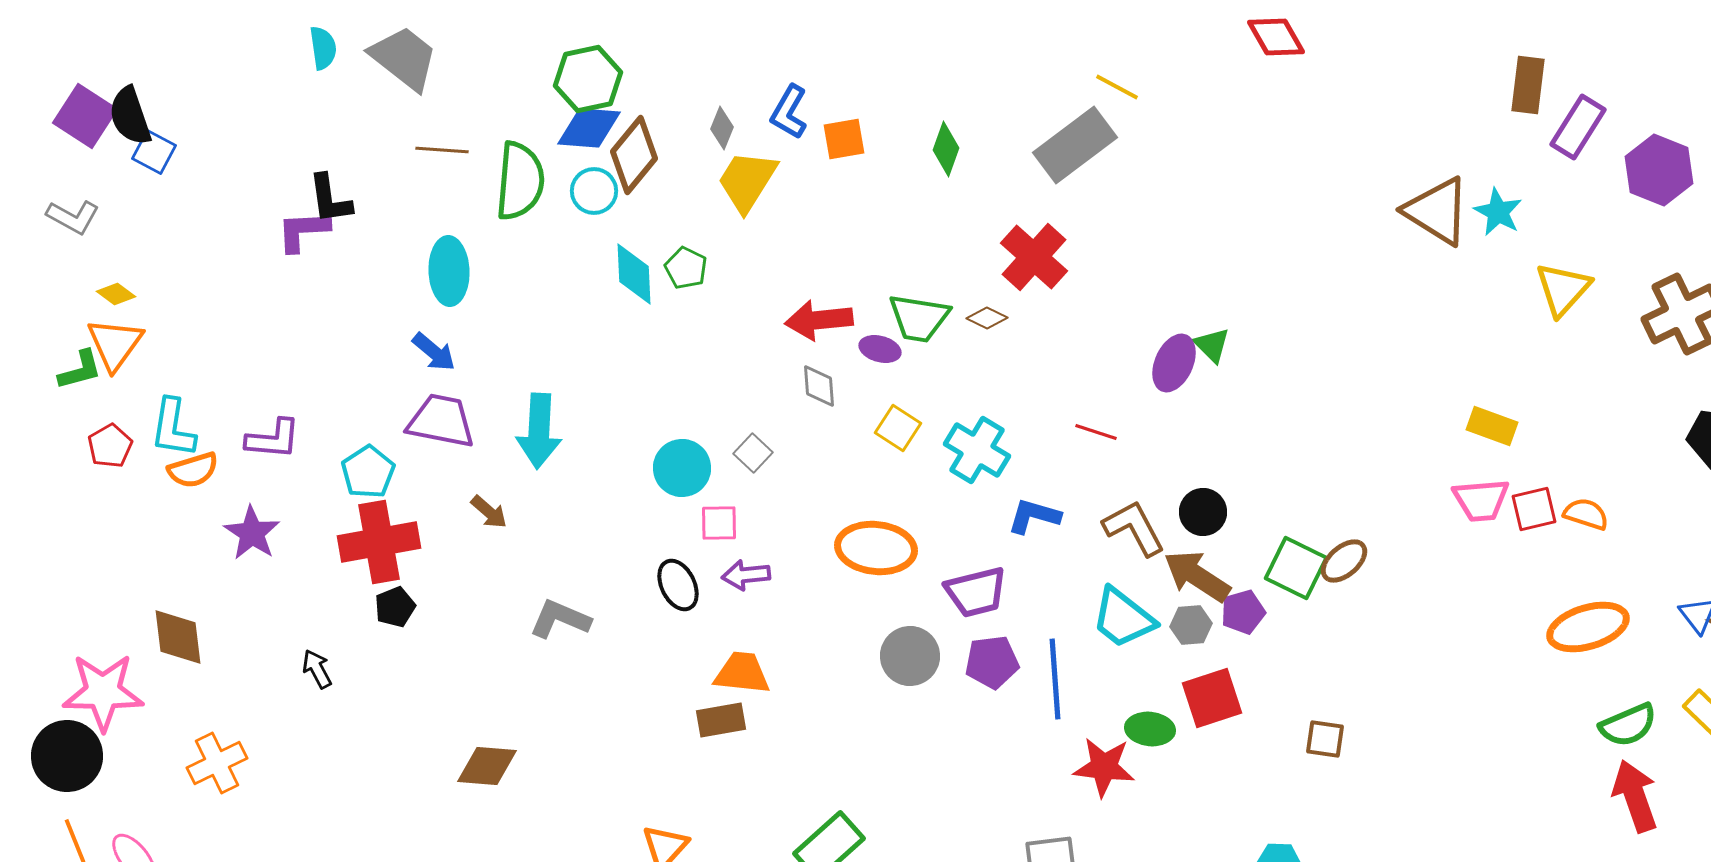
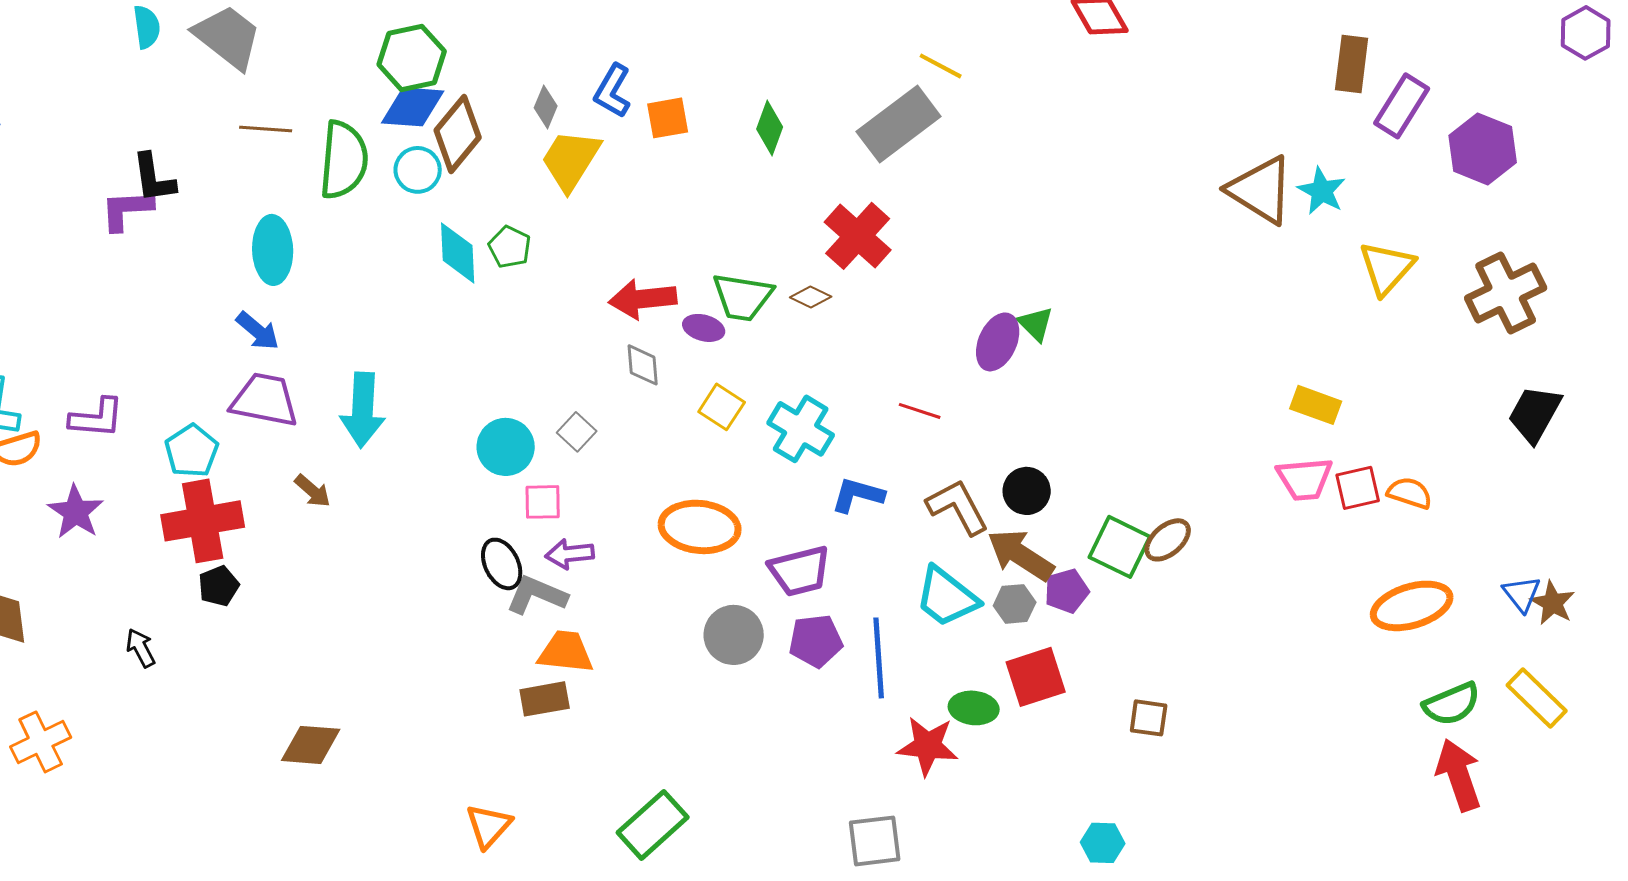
gray L-shape: (560, 619) -> (537, 595), moved

